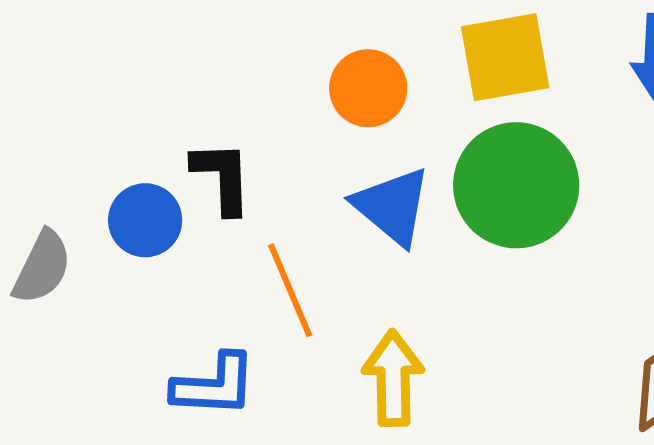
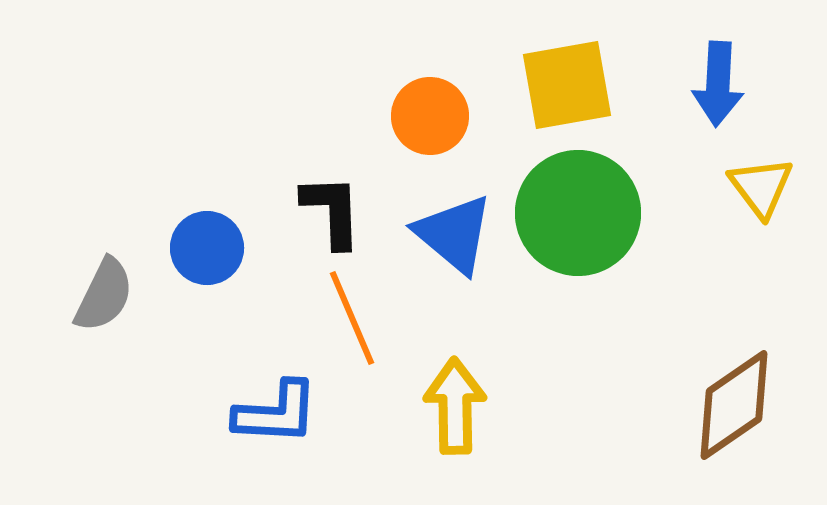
black L-shape: (222, 177) -> (332, 211), moved

